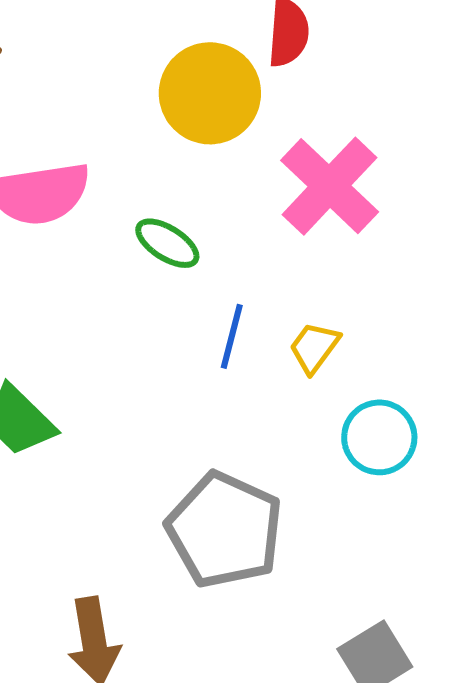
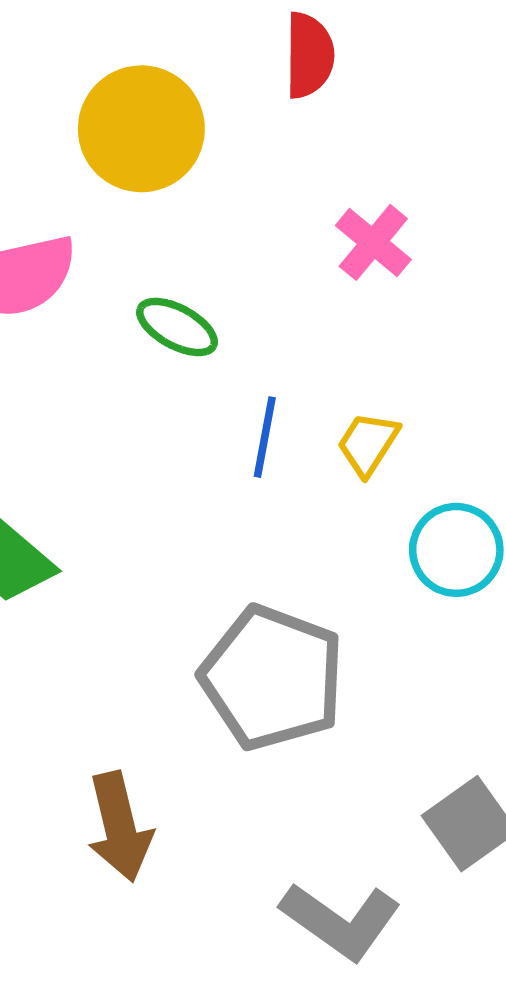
yellow circle: (210, 93) -> (141, 129), moved
pink cross: (330, 186) -> (373, 242), size x0.6

